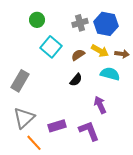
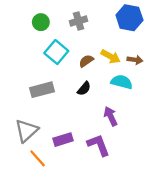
gray cross: (80, 23) -> (78, 21), moved
blue hexagon: (106, 24) -> (129, 18), moved
gray rectangle: (20, 81) -> (42, 90), moved, turned 45

